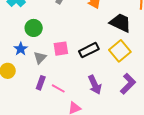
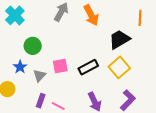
black trapezoid: (120, 23) -> (119, 39), turned -55

